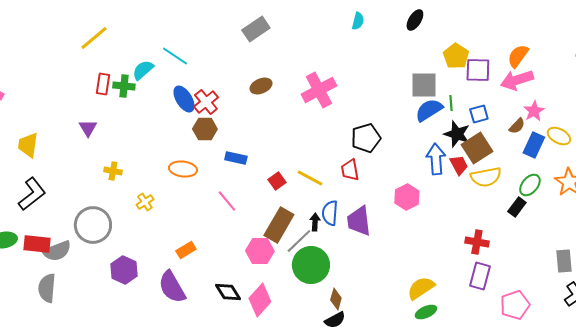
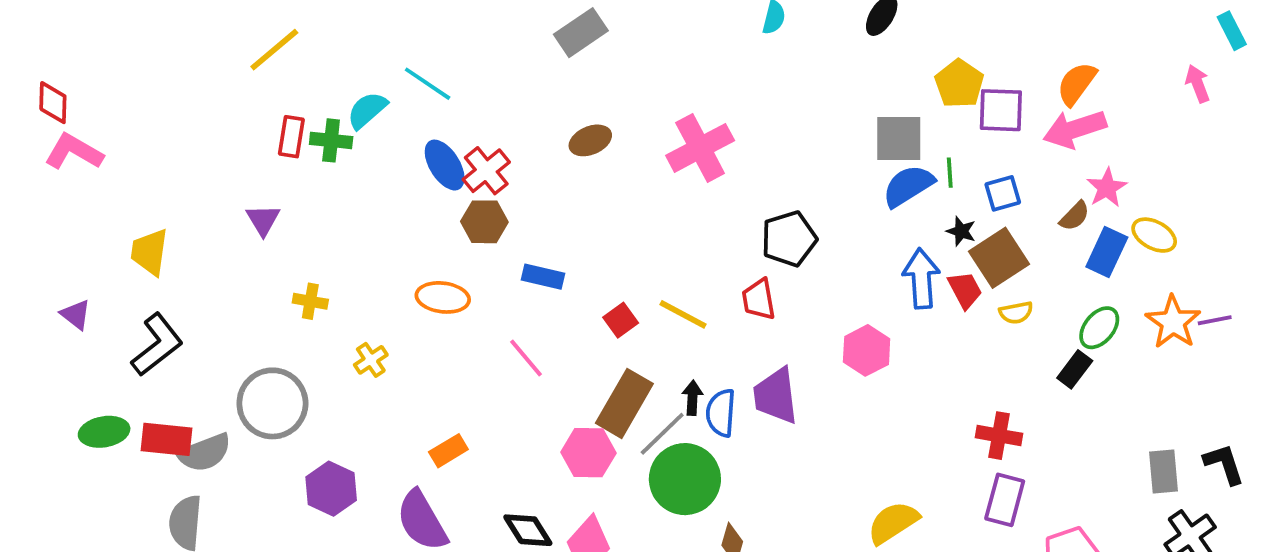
black star: (457, 134) -> (961, 231), size x0.6
yellow semicircle: (486, 177) -> (1016, 313), size x0.6
blue semicircle: (330, 213) -> (721, 413), moved

